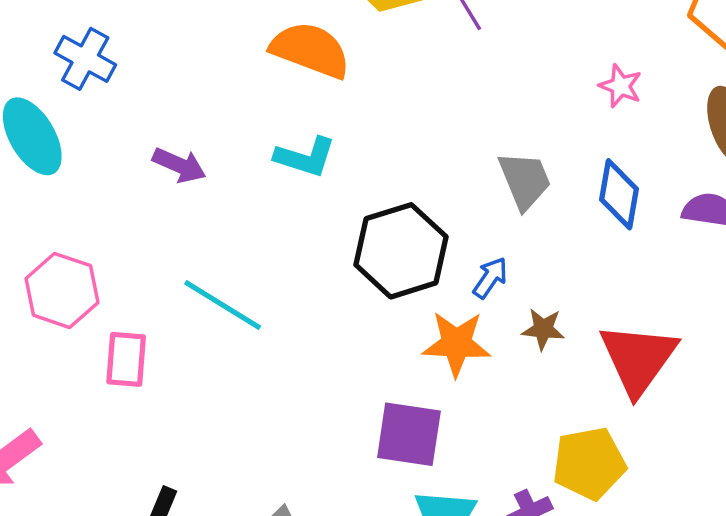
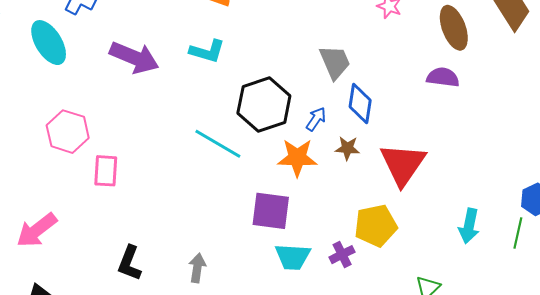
purple arrow: (179, 165) -> (134, 57), size x1.6
blue diamond: (619, 194) -> (360, 103), moved
cyan line: (223, 305) -> (218, 144), moved

